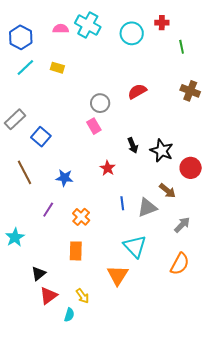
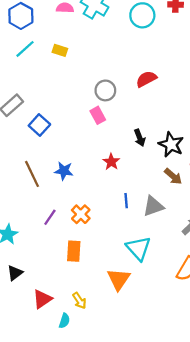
brown line: (24, 172) -> (32, 174), moved
brown arrow: (167, 191) -> (173, 176), moved
purple line: (48, 210) -> (50, 217), moved
black triangle: (39, 274) -> (15, 273), moved

